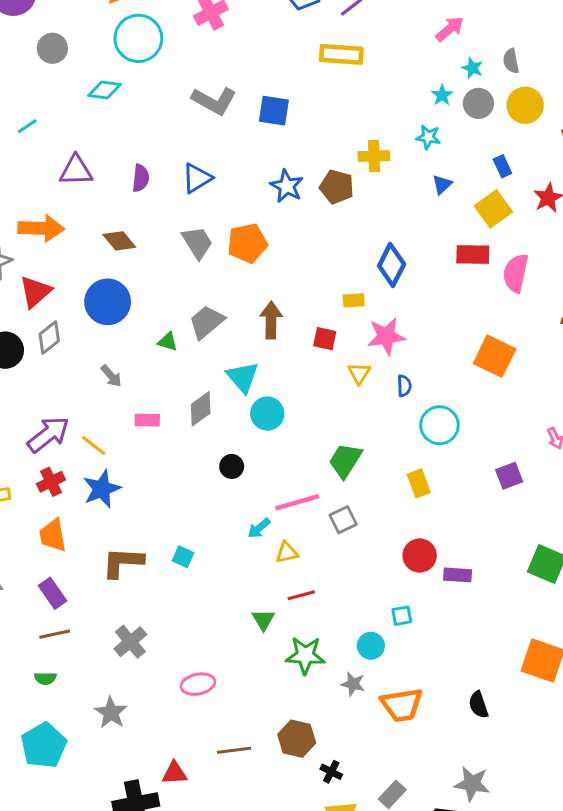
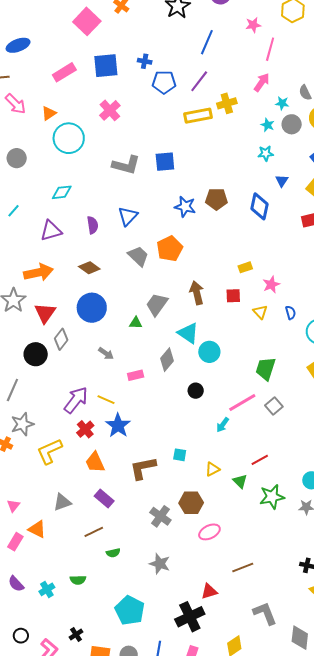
cyan diamond: (104, 90) -> (62, 192), moved
yellow cross: (374, 156) -> (227, 103), moved
blue diamond: (392, 265) -> (259, 206), moved
pink star: (386, 336) -> (271, 285), size x0.7
yellow triangle: (287, 553) -> (213, 469), moved
brown line: (55, 634) -> (94, 532), moved
brown hexagon: (297, 739) -> (191, 503), moved
cyan pentagon: (44, 745) -> (130, 610), moved

